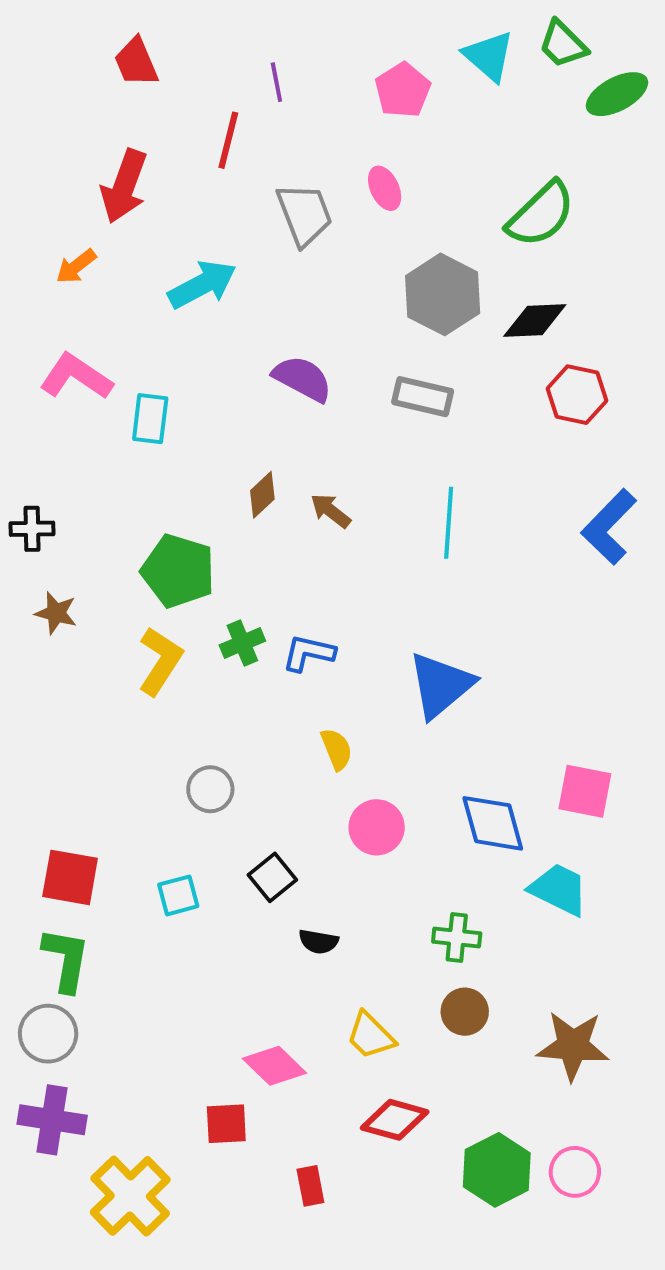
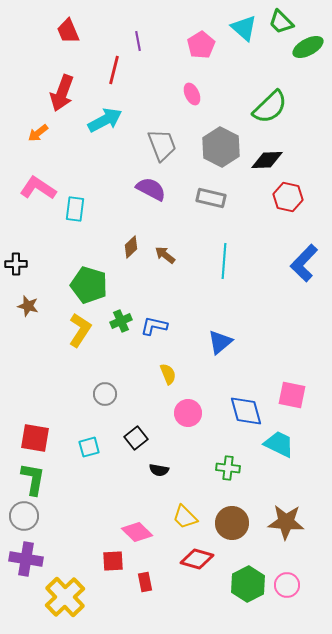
gray trapezoid: (304, 214) -> (162, 145), moved
cyan arrow: (202, 284) -> (105, 120), moved
blue triangle: (441, 685) -> (220, 342), size x0.7
brown circle: (465, 1012) -> (232, 523), moved, size x1.4
red rectangle: (310, 1186) -> (145, 582), moved

